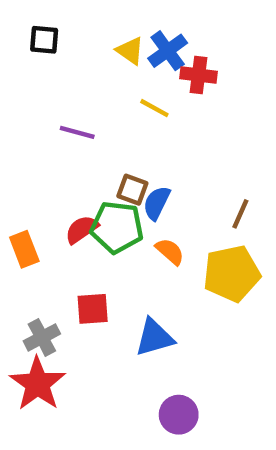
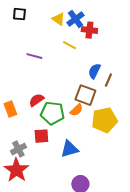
brown square: (132, 190) -> (85, 95), moved, size x1.5
blue semicircle: (157, 203) -> (94, 71), moved
brown line: (240, 214) -> (108, 80), moved
green pentagon: (117, 227) -> (52, 113), moved
orange semicircle: (170, 251) -> (76, 110), turned 96

